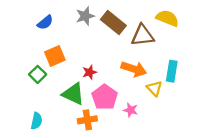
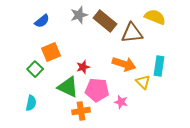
pink pentagon: (105, 97) -> (97, 90), turned -30
cyan semicircle: (37, 121) -> (31, 103), moved

